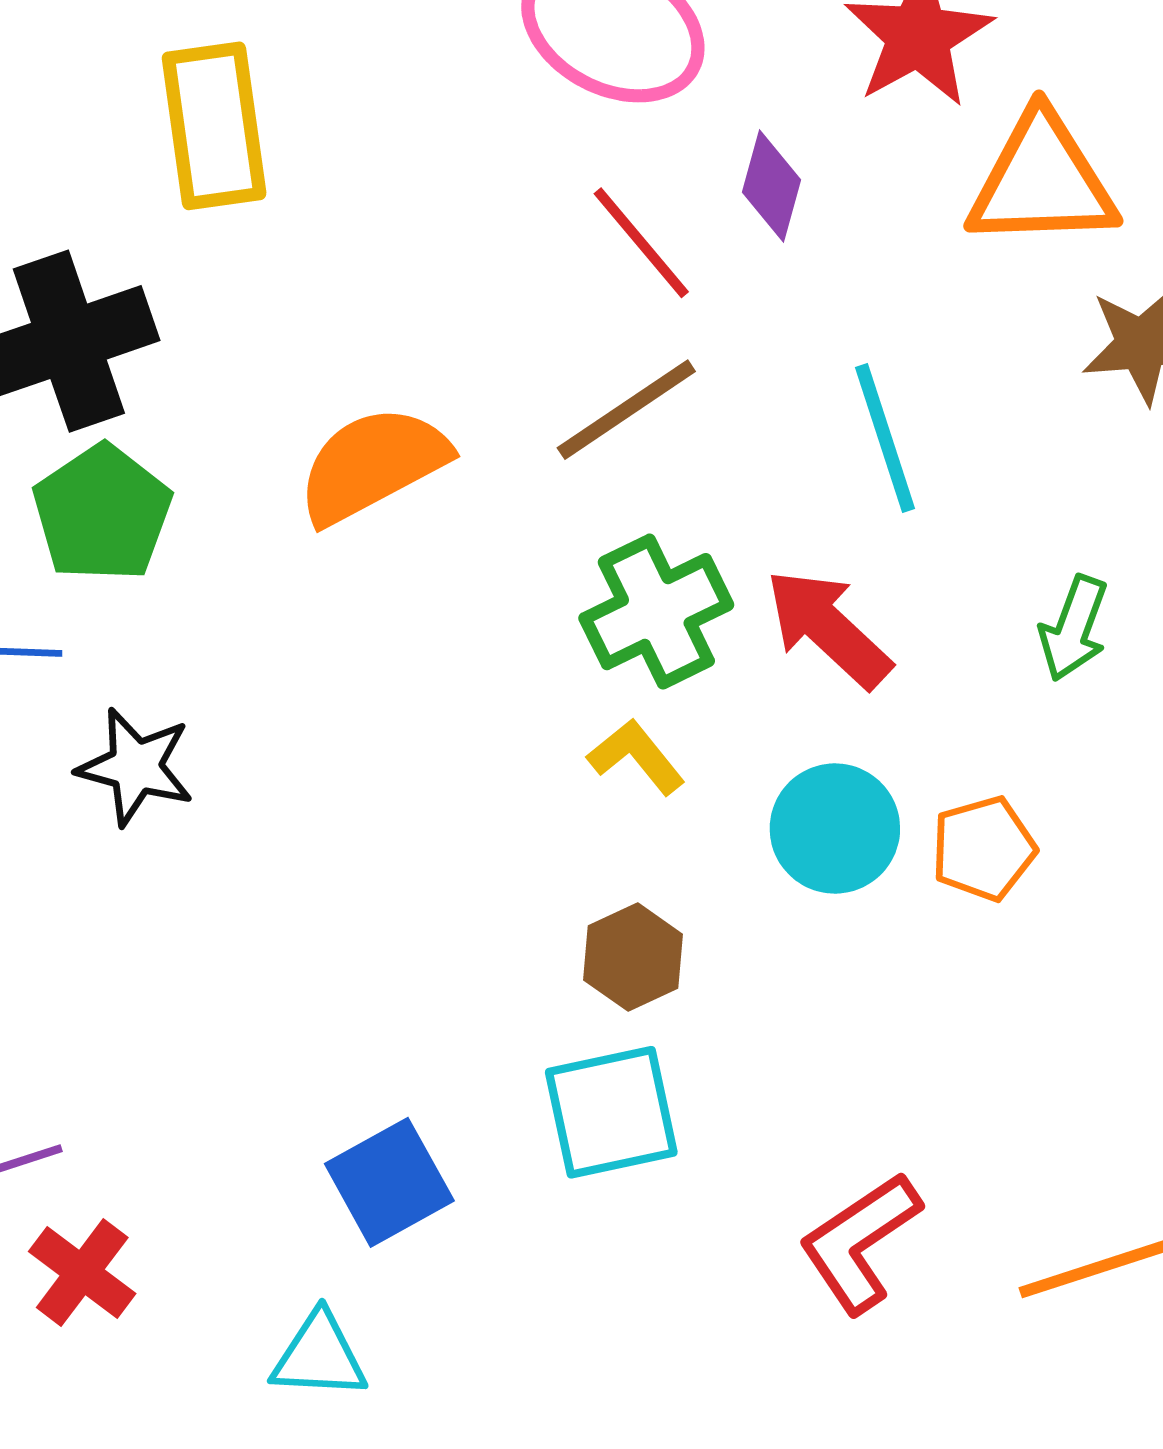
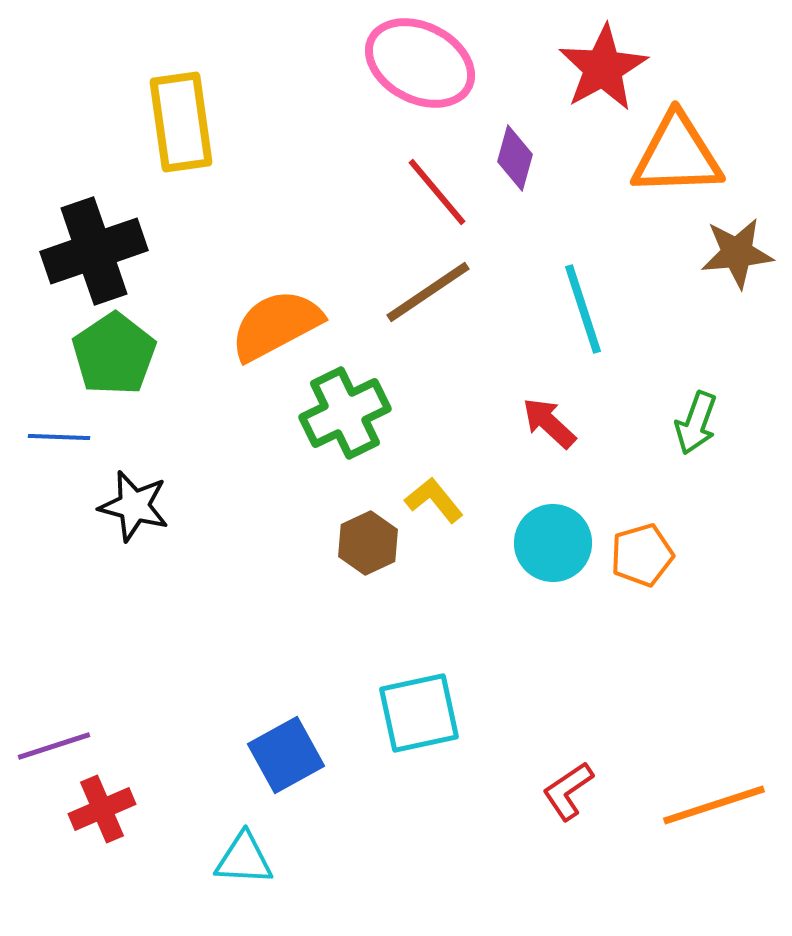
green cross: (656, 612) -> (345, 413), moved
red arrow: (828, 628) -> (549, 423), size x0.7
brown hexagon: (633, 957) -> (368, 543), moved
red L-shape: (860, 1242) -> (568, 791), size x0.7
red cross: (82, 1272) -> (102, 809), turned 30

